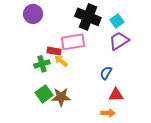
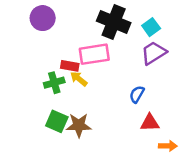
green square: (44, 94) -> (57, 121), turned -30
orange arrow: (108, 113) -> (168, 146), moved

